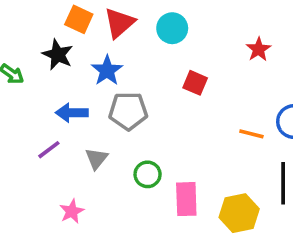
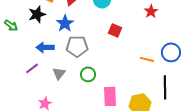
black star: (58, 55) -> (37, 14), turned 30
green circle: (148, 174) -> (88, 74), moved

